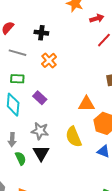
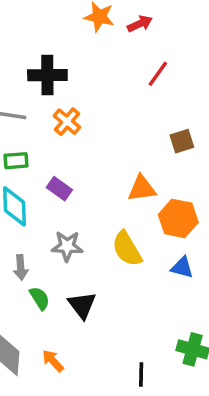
red arrow: (97, 18) -> (140, 24), moved
black cross: (41, 33) -> (47, 75), size x1.5
black triangle: (41, 153) -> (82, 305), moved

